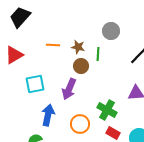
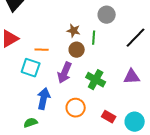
orange line: (53, 45) -> (42, 50), moved
cyan square: (35, 84) -> (31, 68), turned 30
green cross: (107, 110) -> (96, 80), moved

